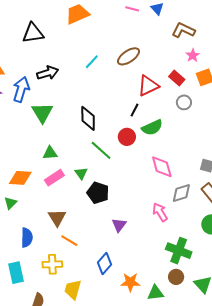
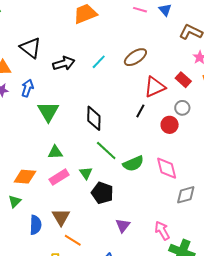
black triangle: (33, 33) -> (31, 48), moved, turned 45
black arrow: (48, 73) -> (64, 63), moved
blue arrow: (21, 89) -> (27, 88), size x0.7
gray circle: (184, 102) -> (182, 108), moved
green semicircle: (152, 127) -> (133, 164), moved
red circle: (127, 137) -> (170, 125), moved
pink arrow: (160, 212) -> (162, 231), moved
blue semicircle: (27, 238) -> (35, 225), moved

